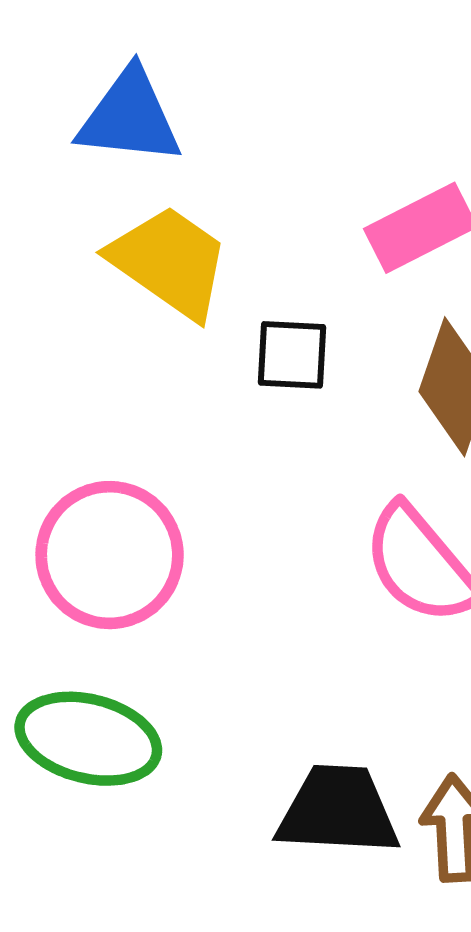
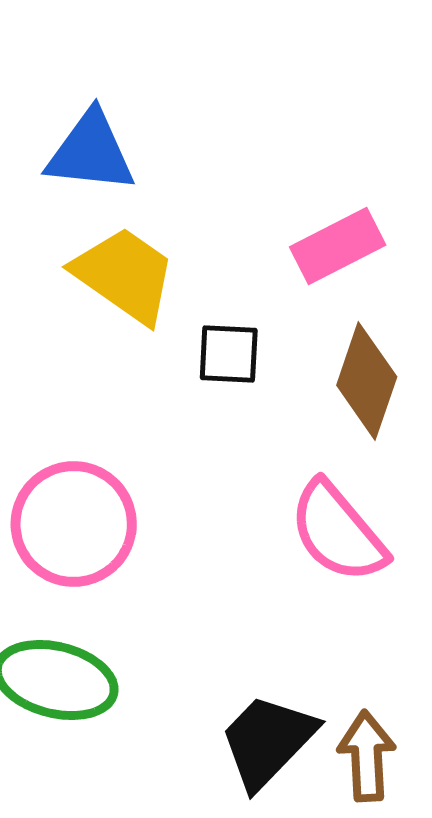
black trapezoid: (338, 811) -> (268, 741), turned -49

